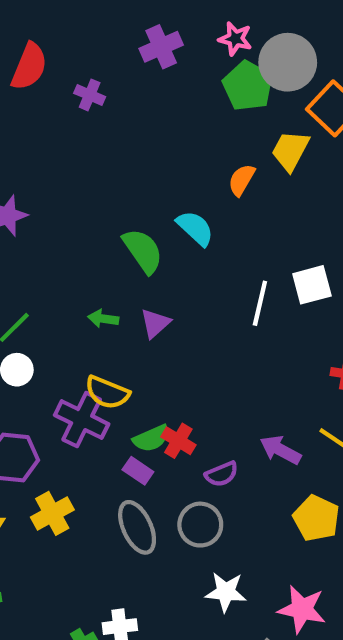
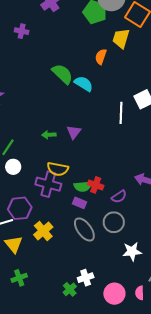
green semicircle: (143, 251) -> (62, 74), moved
green semicircle: (151, 438) -> (83, 186), turned 30

